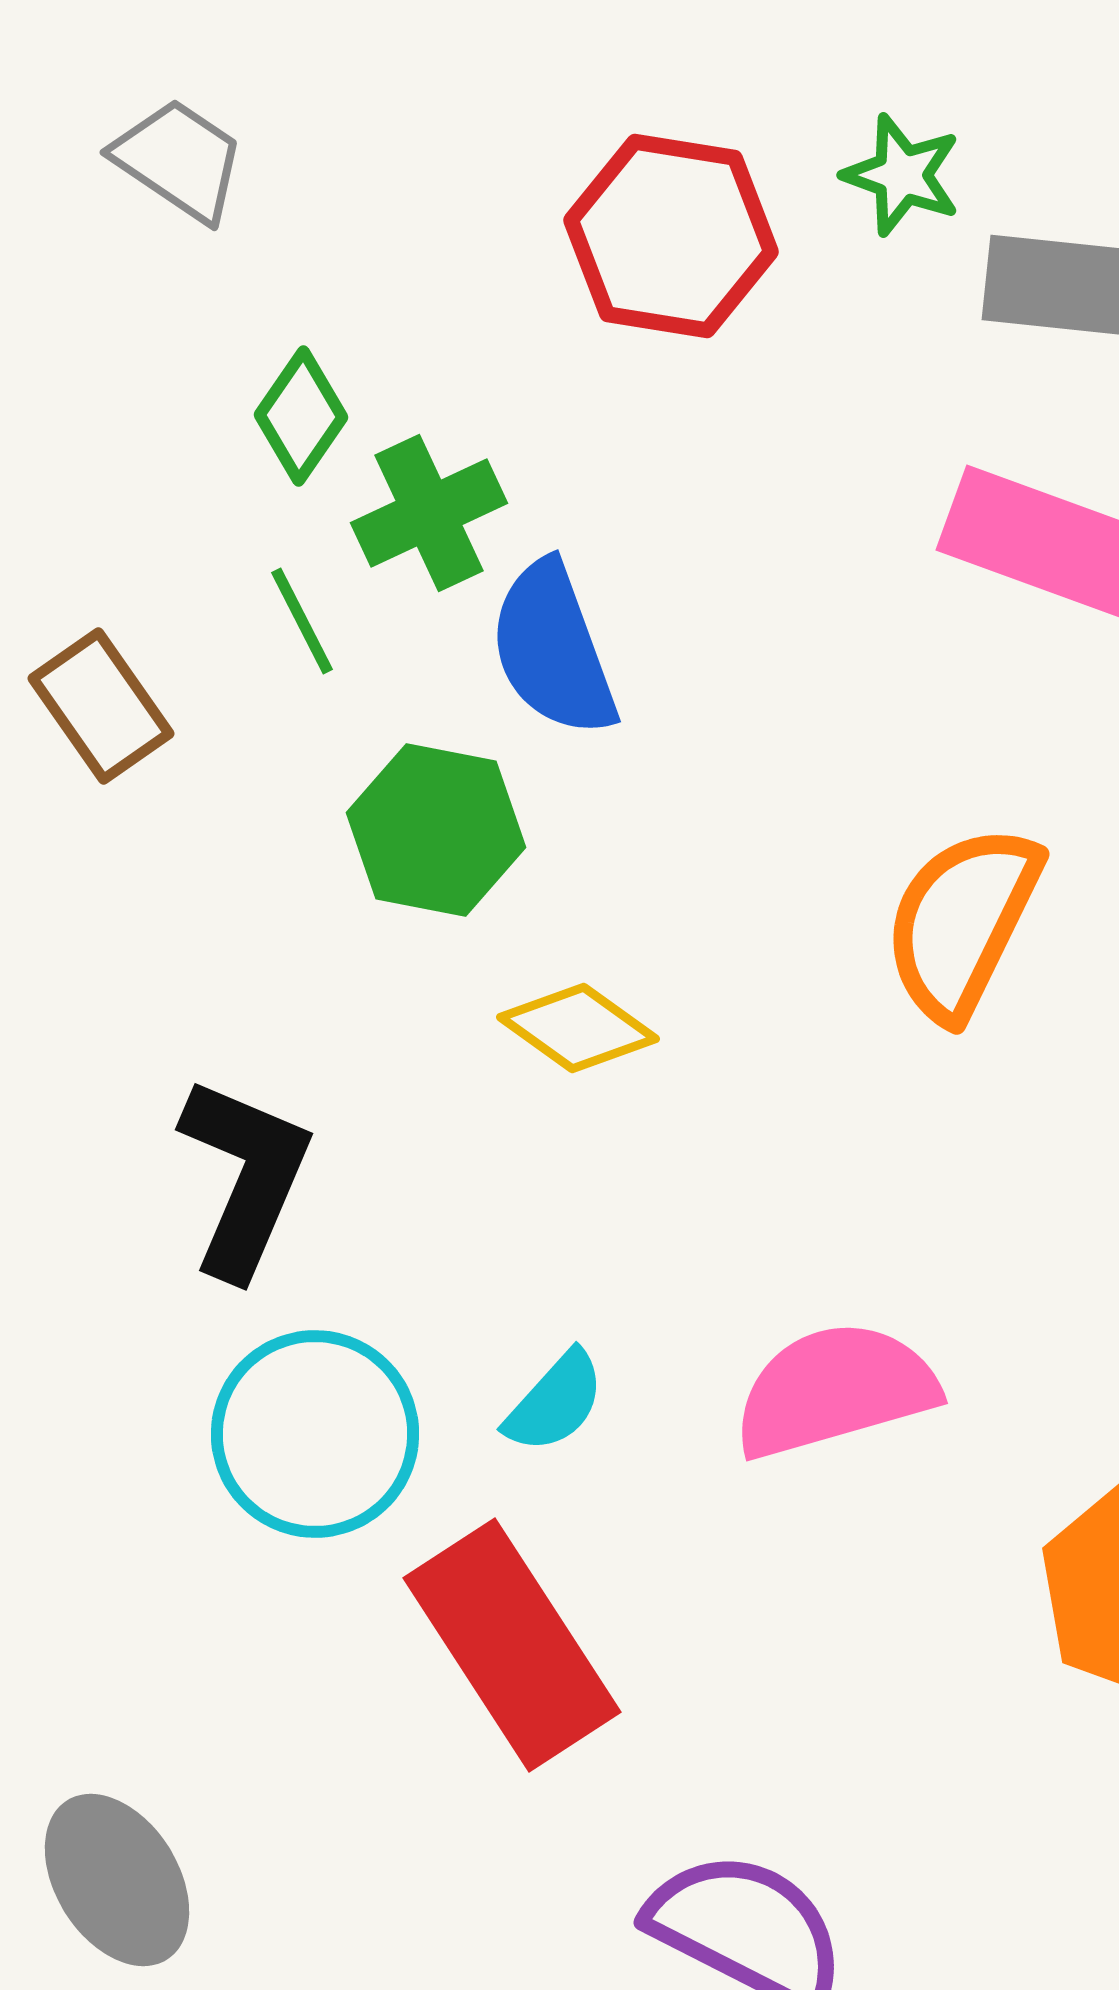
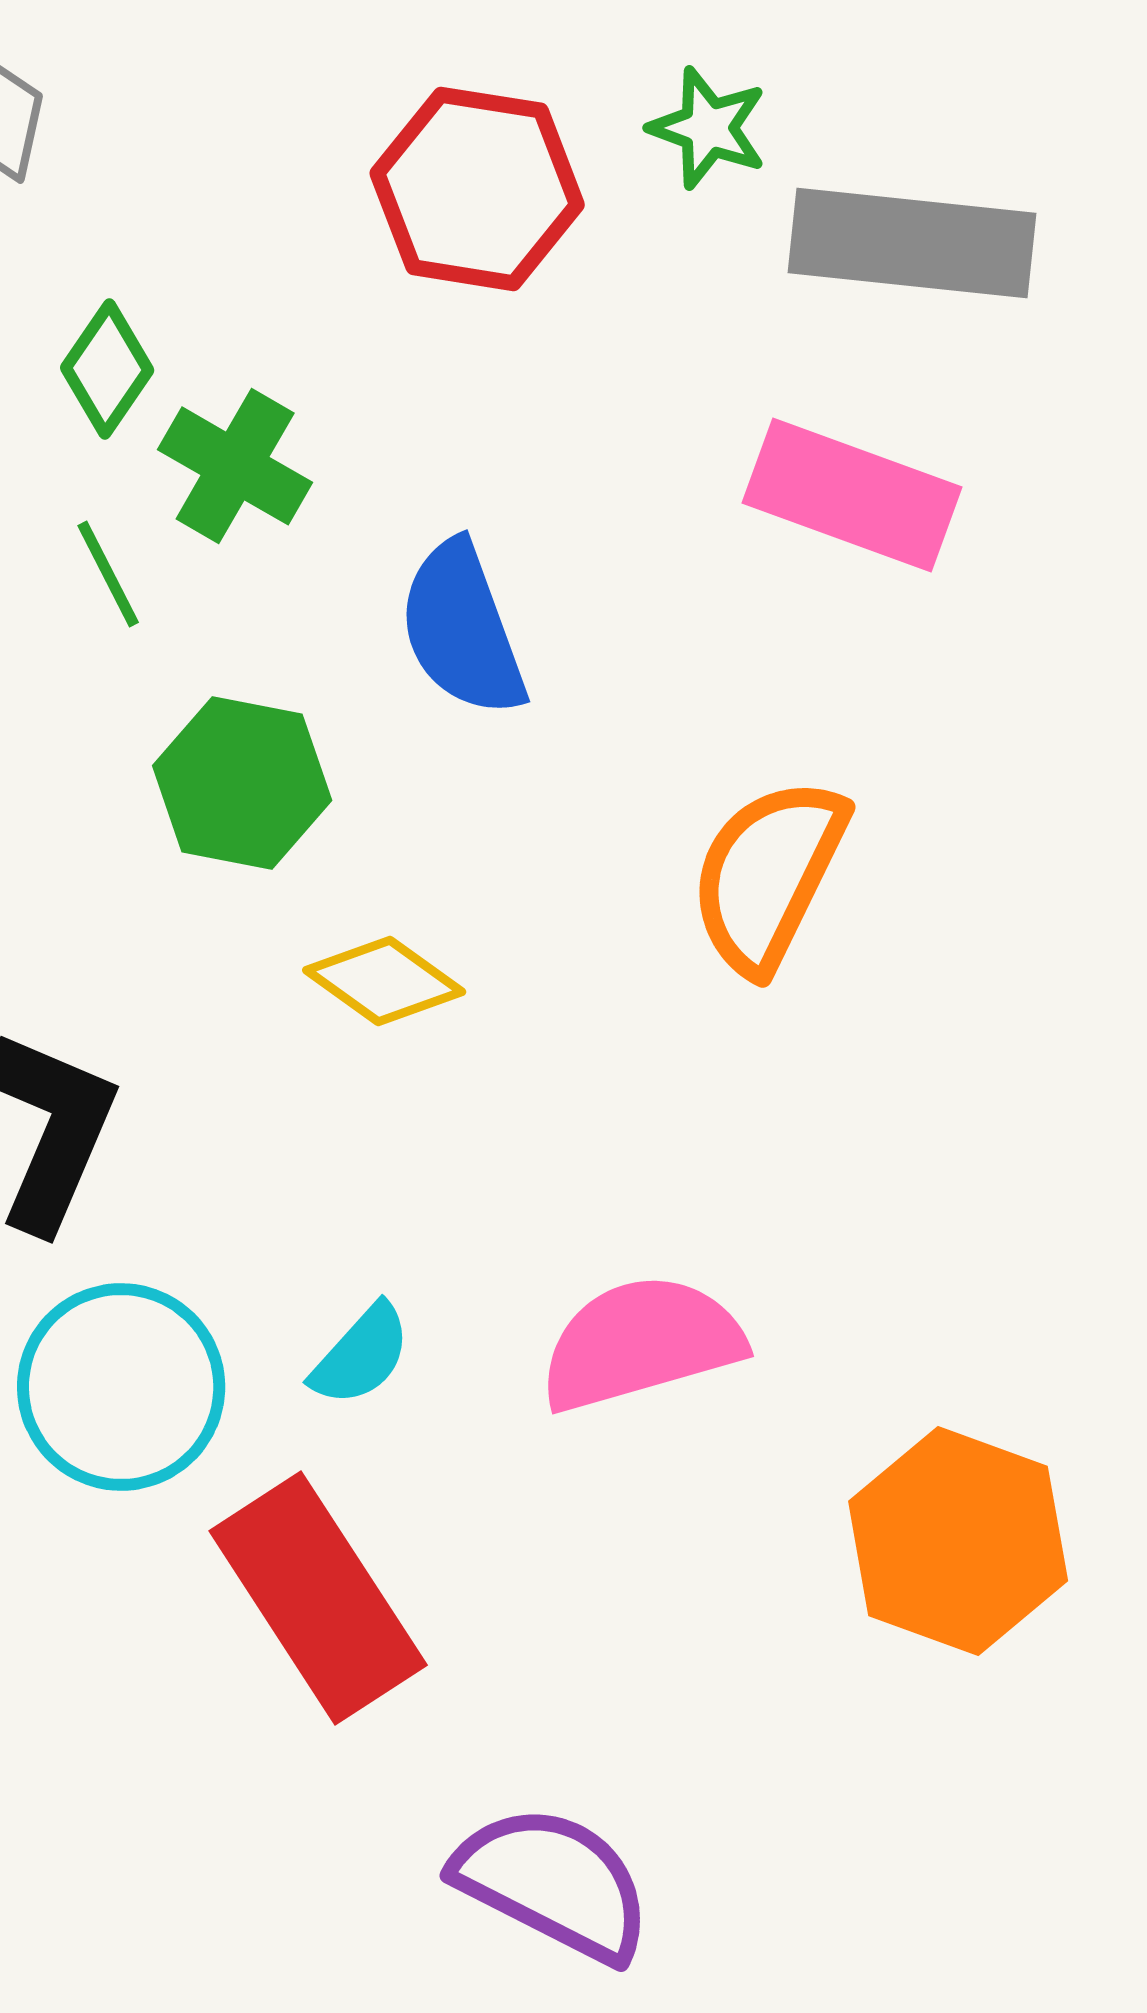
green cross: (429, 513) -> (235, 466), turned -35
blue semicircle: (553, 649) -> (462, 629), moved

